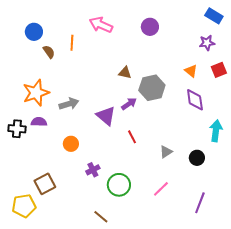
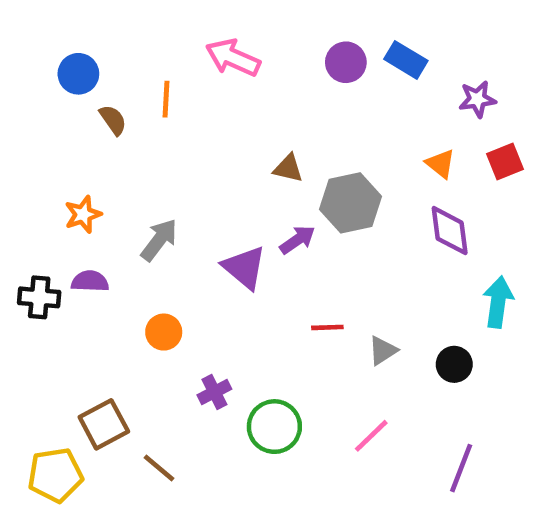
blue rectangle: (214, 16) -> (406, 60), moved
orange star: (36, 93) -> (83, 214), size x0.6
gray arrow: (69, 104) -> (159, 240), turned -36
red line: (132, 137) -> (327, 327), moved, turned -64
brown line: (101, 217) -> (159, 468), moved

